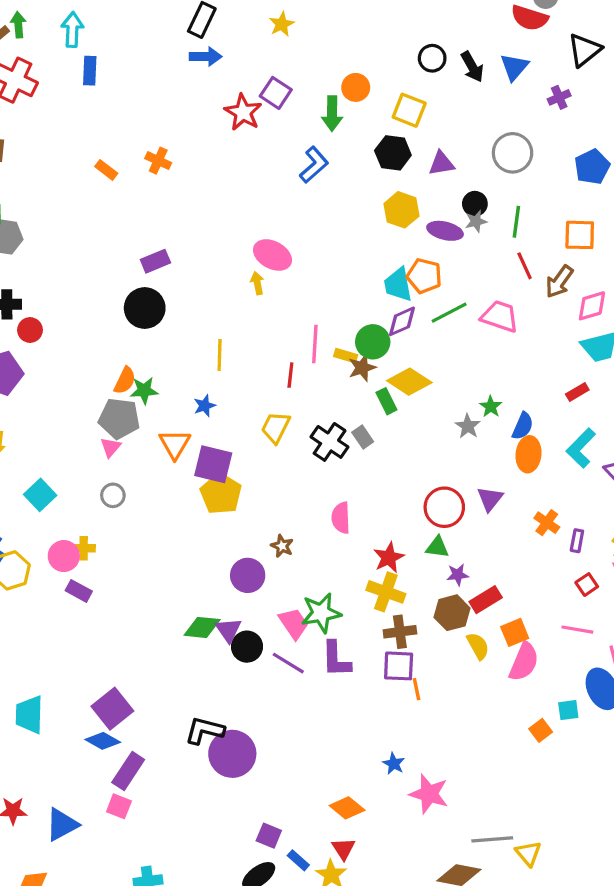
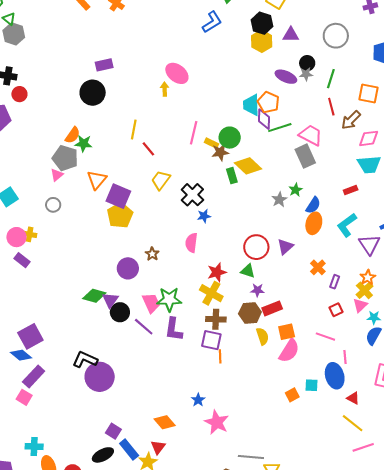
yellow hexagon: (401, 210) -> (262, 41), moved
purple diamond: (402, 321) -> (264, 119), moved, turned -75
red line: (290, 375) -> (148, 149), moved, turned -56
blue star: (205, 406) -> (204, 216), moved
gray rectangle: (363, 437) -> (305, 156), moved, size x1.6
blue rectangle: (298, 860) -> (129, 449), size x1.5

